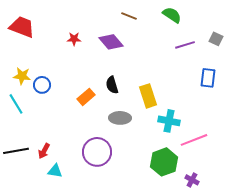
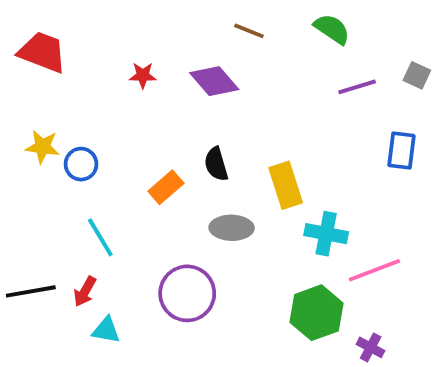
cyan line: (16, 104) -> (100, 237), moved

